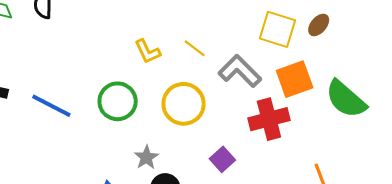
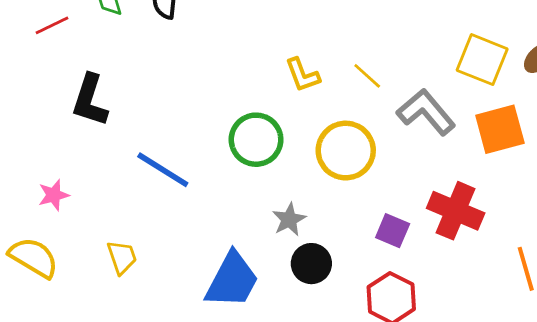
blue line: (51, 106) -> (163, 170), moved
red cross: (269, 119) -> (456, 211), moved, turned 33
purple square: (222, 159) -> (393, 231), turned -30

